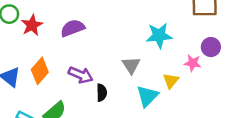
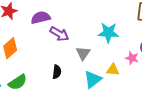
purple arrow: (81, 75) -> (59, 34), moved
yellow triangle: (171, 81) -> (113, 70), turned 48

